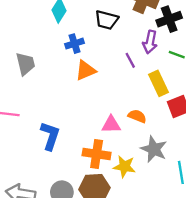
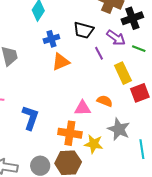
black trapezoid: (107, 20) -> (84, 30), moved
purple arrow: (150, 42) -> (116, 38), turned -66

